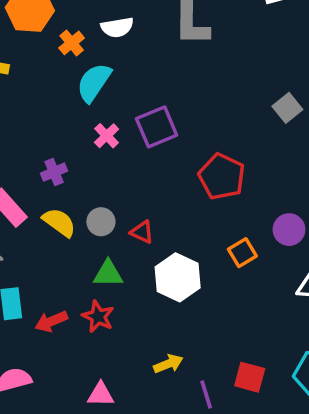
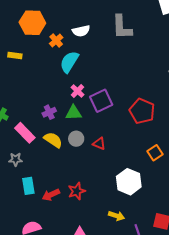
purple square: (157, 127) -> (101, 101), moved
green triangle: (108, 274) -> (74, 113), moved
white hexagon: (178, 277) -> (129, 182), moved
red star: (98, 317) -> (77, 191), turned 30
yellow arrow: (168, 364) -> (116, 216), turned 42

